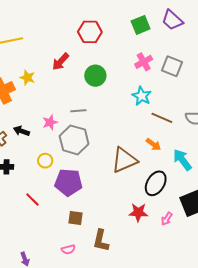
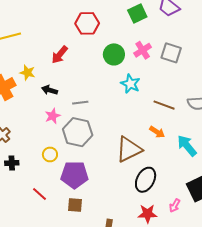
green circle: (95, 76) -> (114, 54), moved
cyan star: (142, 96) -> (130, 84), moved
black arrow: (21, 131) -> (50, 90), moved
black ellipse: (156, 183) -> (146, 180), moved
red star: (138, 212) -> (147, 214), moved
brown square: (76, 218) -> (75, 205), moved

